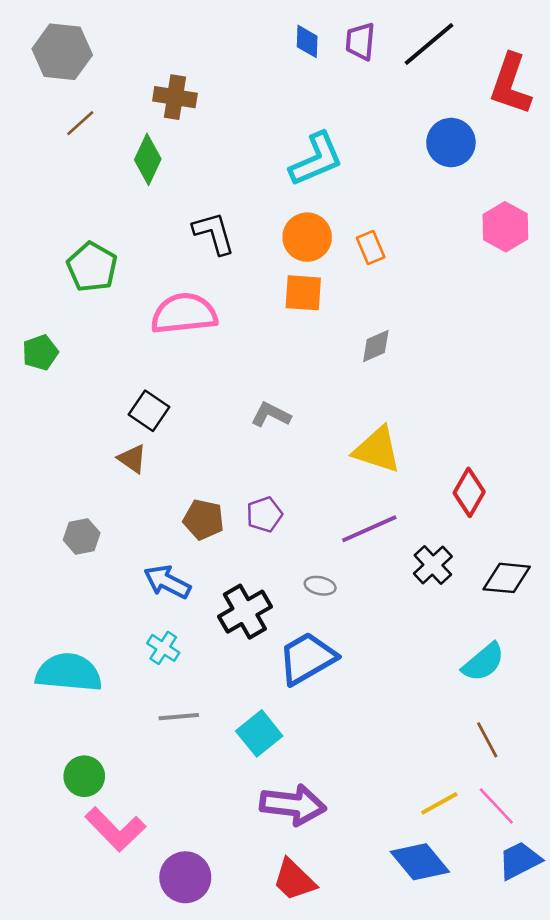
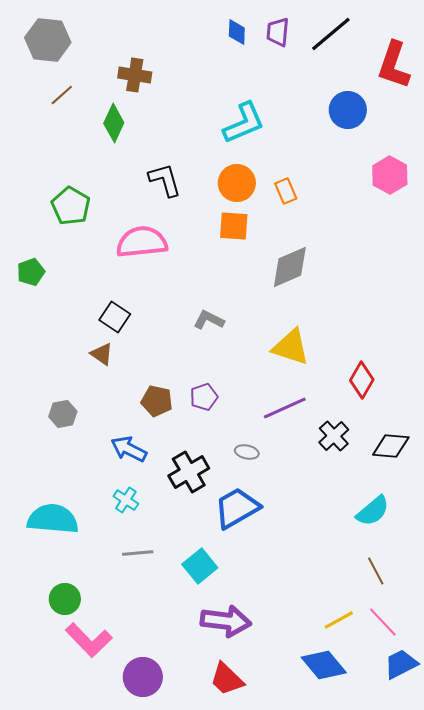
gray diamond: (376, 346) -> (290, 267), size x1.6

